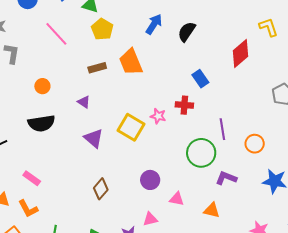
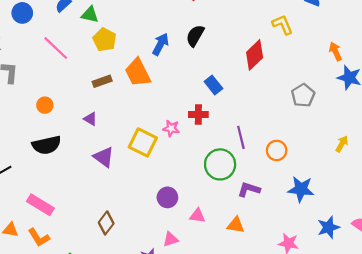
blue arrow: (154, 24) -> (161, 44), moved
pink rectangle: (32, 178) -> (40, 205), size x1.4
brown diamond: (101, 189) -> (106, 223), moved

